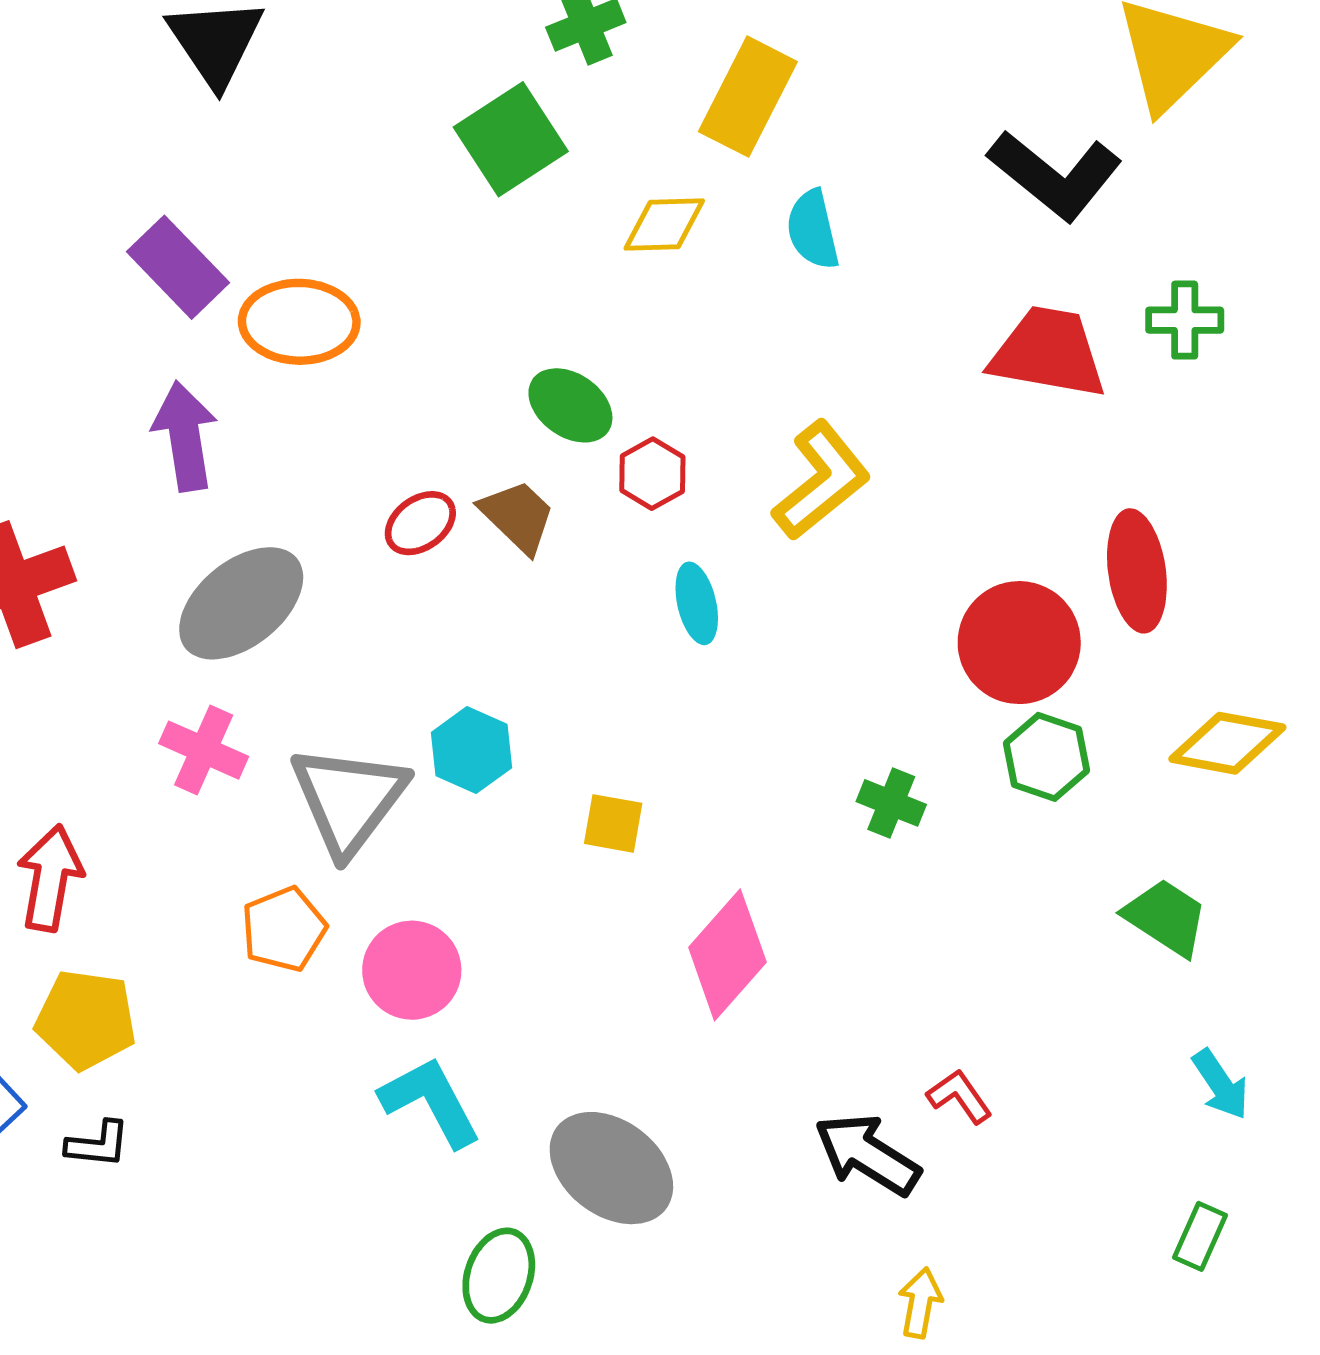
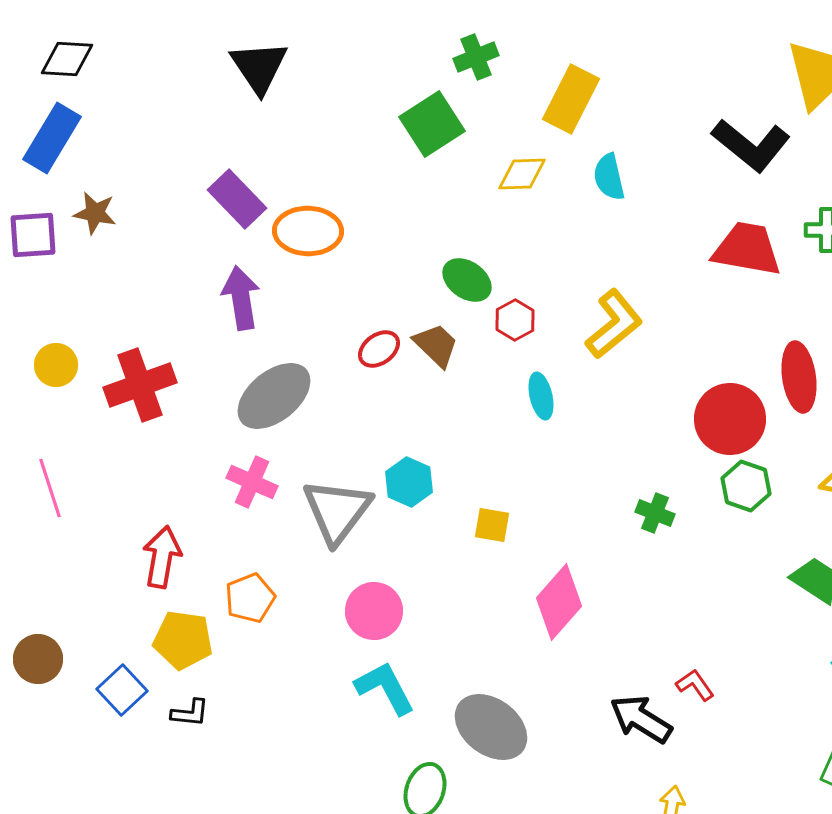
orange pentagon: (284, 929) -> (250, 598), moved

